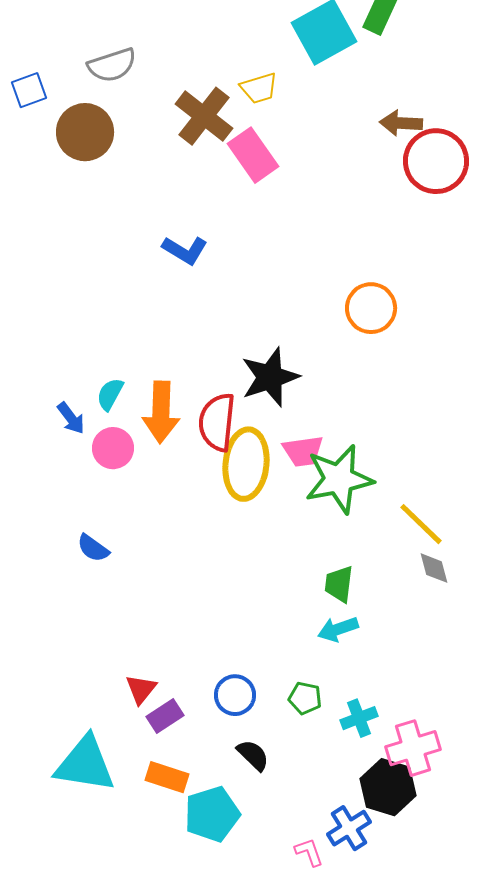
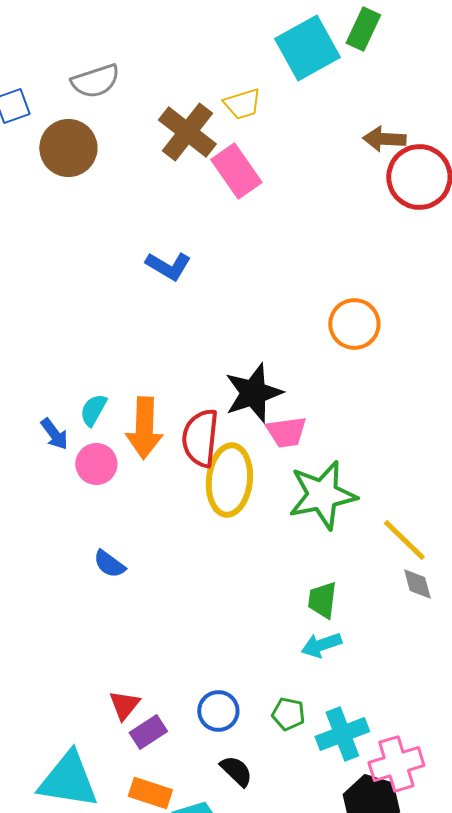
pink trapezoid: (303, 451) -> (286, 432), moved
blue semicircle: (93, 548) -> (109, 564), moved
cyan cross: (359, 718) -> (342, 734), size x1.4

